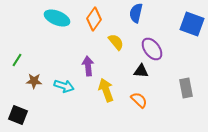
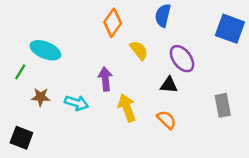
cyan ellipse: (57, 18) -> (45, 50), moved

